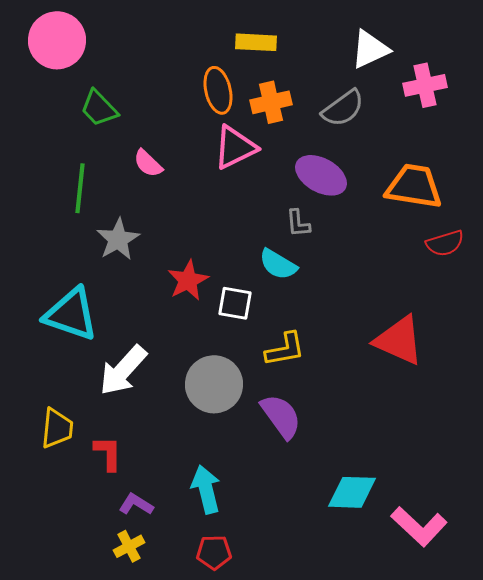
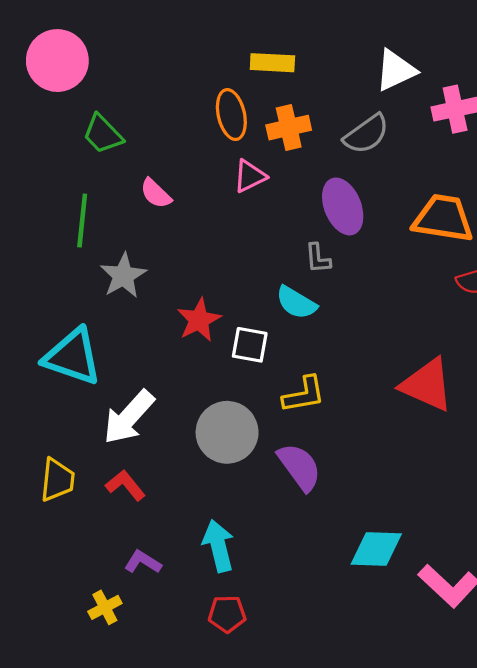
pink triangle: (235, 147) -> (250, 176), size x0.7
purple ellipse: (321, 175) -> (343, 206), turned 39
red L-shape: (108, 453) -> (125, 485), moved, turned -39
yellow cross: (129, 546) -> (105, 607), moved

